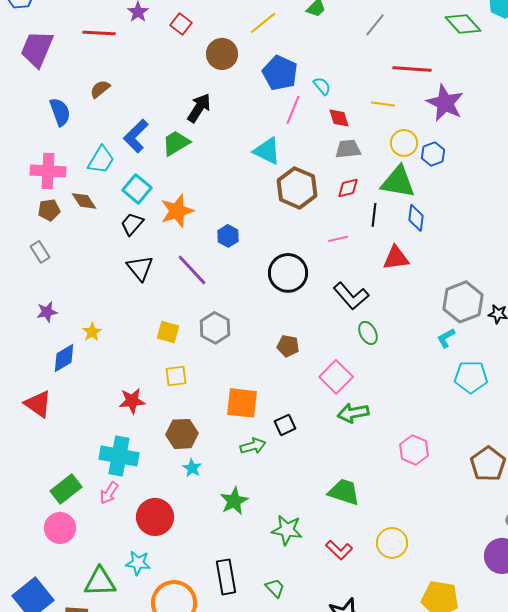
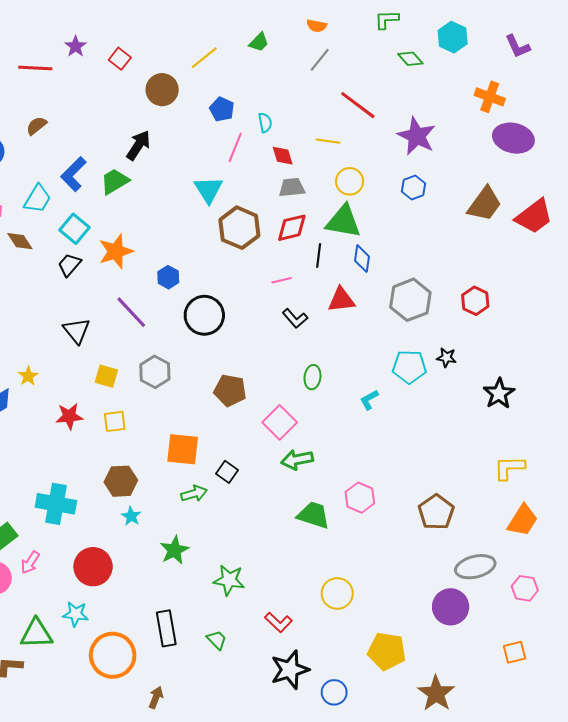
green diamond: (463, 24) -> (410, 59), size x0.7
red line: (412, 69) -> (358, 105), turned 33
blue pentagon: (280, 73) -> (222, 109), size x0.7
cyan semicircle: (322, 86) -> (265, 123), turned 30
purple star: (445, 103) -> (417, 136), moved
cyan triangle: (267, 151) -> (208, 190), turned 32
blue hexagon: (433, 154) -> (413, 188), moved
red diamond: (348, 188) -> (292, 228), size x1.4
black triangle: (140, 268) -> (77, 331), moved
black circle: (288, 273) -> (204, 315), moved
black L-shape: (351, 296) -> (295, 318), moved, size x0.7
gray hexagon: (463, 302) -> (410, 300), moved
green ellipse: (368, 333) -> (312, 377), turned 35
cyan L-shape: (446, 338) -> (369, 400), moved
brown pentagon: (288, 346) -> (230, 390), size x1.4
cyan pentagon: (471, 377) -> (409, 367), moved
red star: (132, 401) -> (69, 416), moved
black square: (285, 425) -> (227, 472), turned -30
green trapezoid: (344, 492) -> (314, 515), moved
pink arrow: (109, 493) -> (30, 563), moved
red L-shape: (339, 550) -> (278, 622), moved

